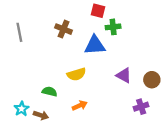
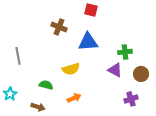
green cross: (113, 27) -> (125, 52), moved
gray line: (19, 32) -> (18, 56), moved
cyan star: (22, 109) -> (10, 94), moved

